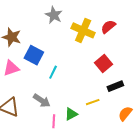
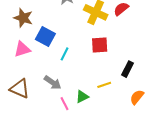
red square: (104, 63) -> (100, 45), moved, turned 36
black rectangle: (115, 86) -> (127, 69), turned -42
pink line: (54, 121) -> (64, 104), turned -32

